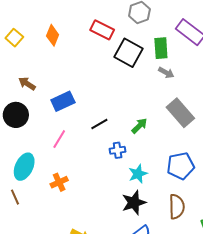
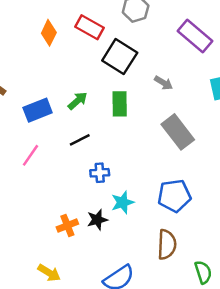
orange diamond: (53, 35) -> (49, 33), moved
green rectangle: (161, 48) -> (120, 104), moved
green arrow: (139, 126) -> (78, 101), moved
orange cross: (59, 182) -> (67, 226), moved
black star: (134, 203) -> (97, 220), moved, size x0.7

